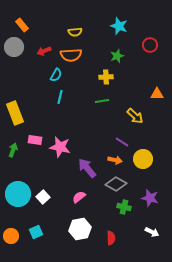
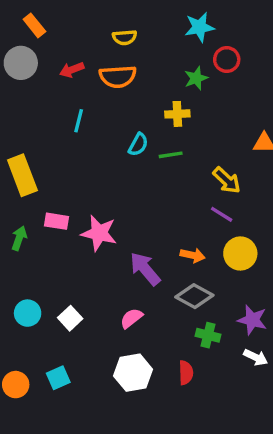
cyan star: (119, 26) -> (199, 27), turned -30
red circle: (150, 45) -> (227, 59), moved
cyan semicircle: (56, 75) -> (138, 145), moved
cyan line: (60, 97) -> (79, 121), moved
purple line: (122, 142) -> (222, 214), moved
cyan circle: (18, 194) -> (28, 313), size x0.6
white arrow: (152, 232) -> (256, 357), moved
red semicircle: (111, 238) -> (186, 373), moved

